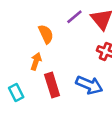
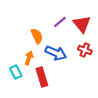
blue arrow: (89, 85) -> (56, 53), moved
cyan rectangle: (16, 92) -> (16, 72), moved

